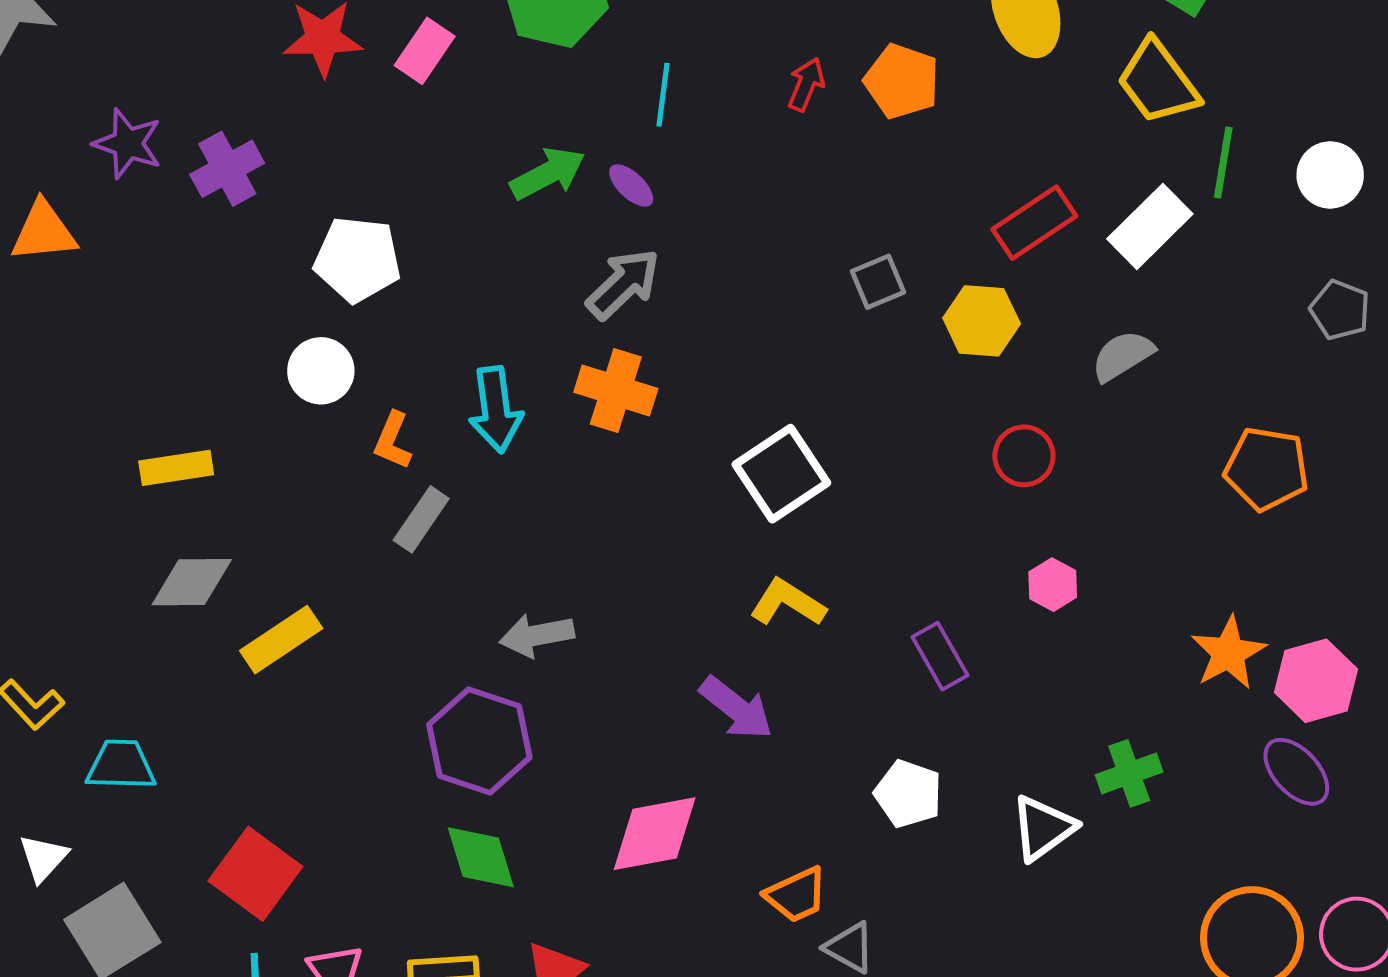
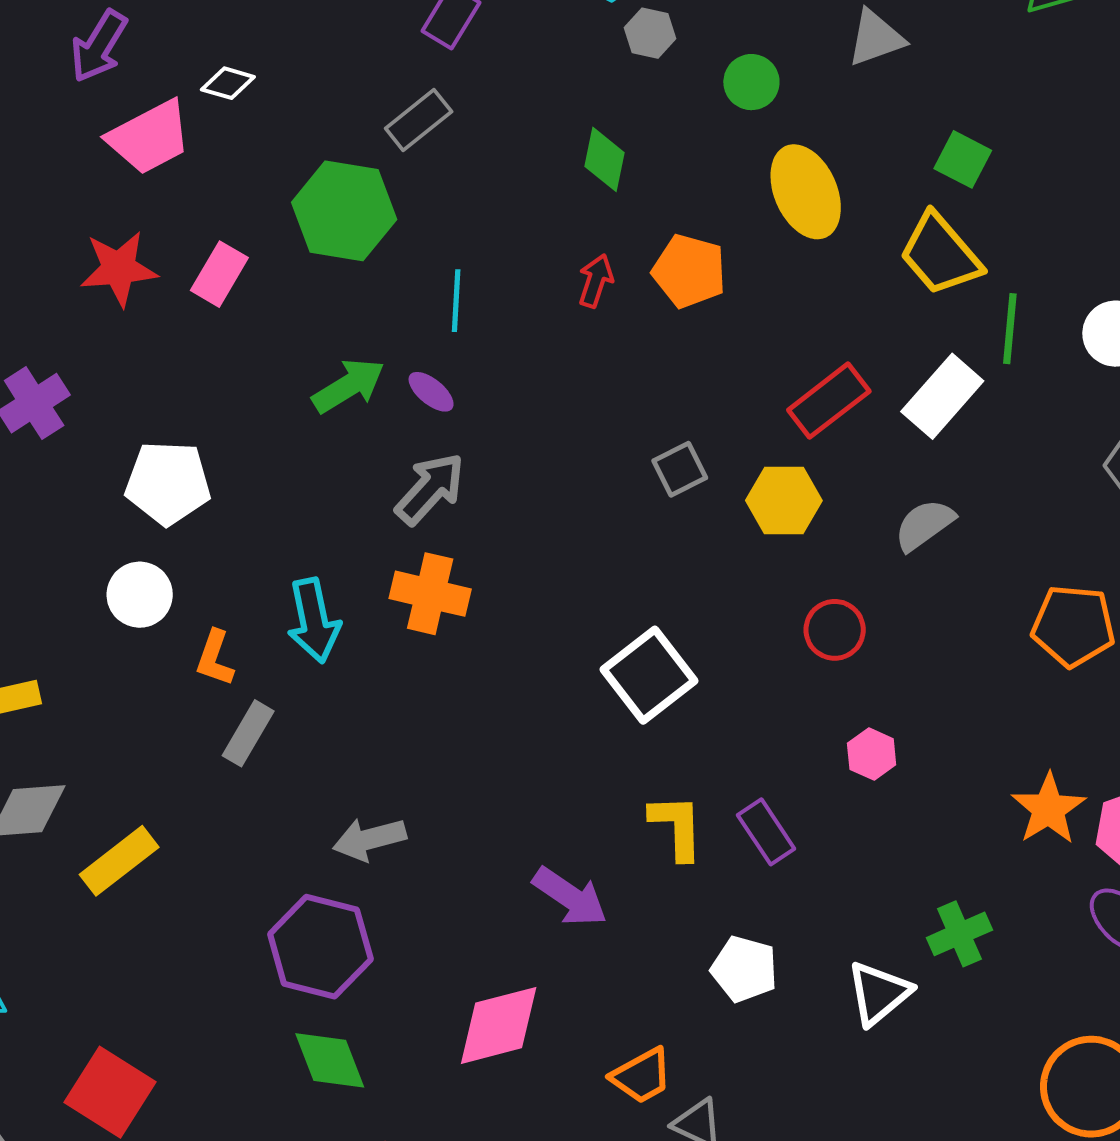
white square: (781, 474) -> (649, 675), moved
yellow L-shape: (788, 603) -> (677, 827), moved, turned 60

